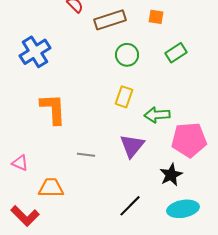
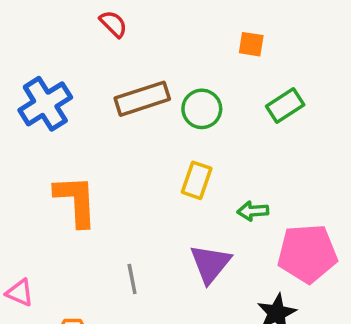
brown rectangle: (110, 20) -> (142, 99), moved
green arrow: (157, 115) -> (253, 211), size x0.7
gray line: (86, 155) -> (132, 279), turned 72

